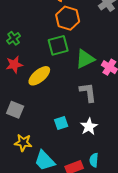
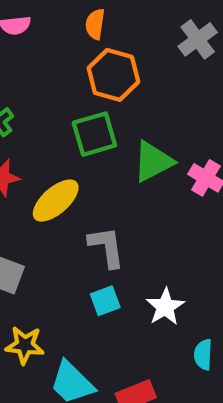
gray L-shape: (88, 92) -> (107, 247), moved
cyan semicircle: (94, 160) -> (203, 355), moved

